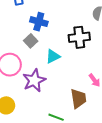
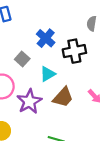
blue cross: (39, 22) -> (46, 38), moved, turned 30
brown trapezoid: (78, 99) -> (63, 97), moved, turned 55

